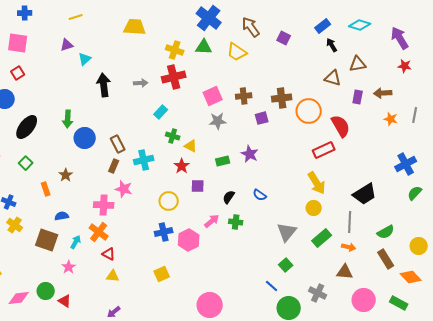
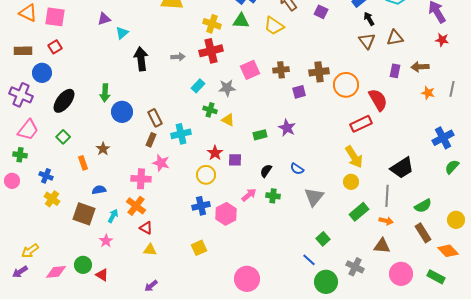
brown triangle: (333, 78) -> (367, 41), moved, turned 36
gray star: (218, 121) -> (227, 88), moved
red star: (182, 166) -> (215, 153), moved
gray triangle: (287, 232) -> (314, 197), moved

